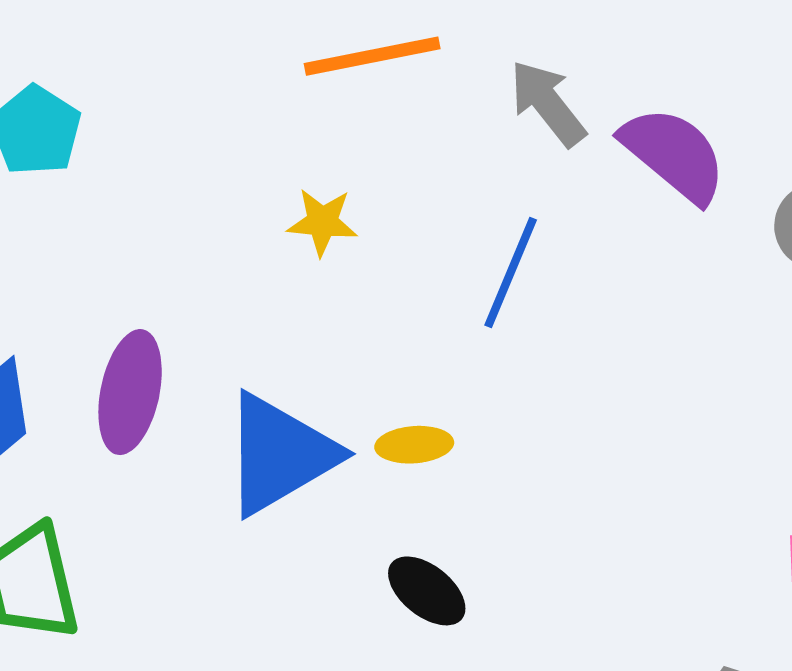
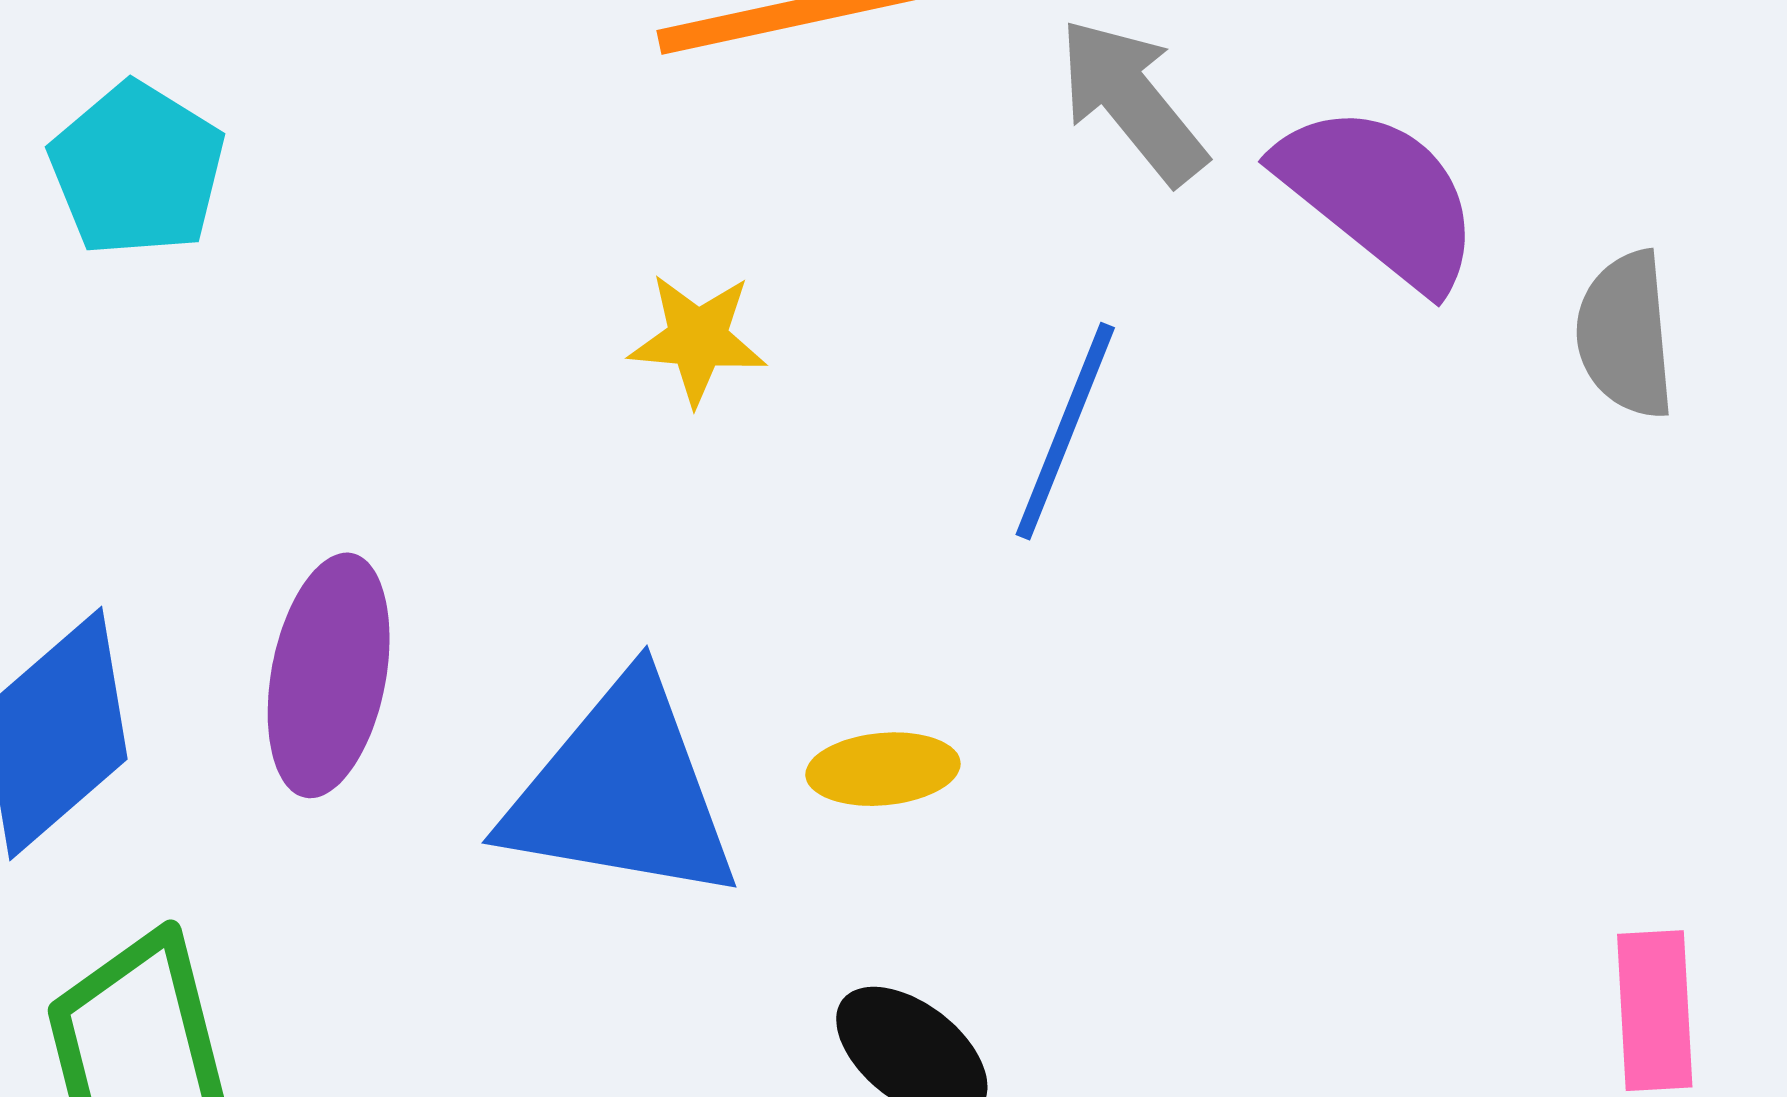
blue triangle: (280, 454) -> (622, 792), turned 41

